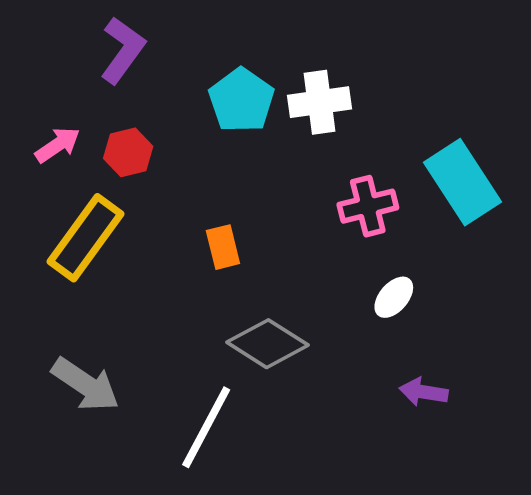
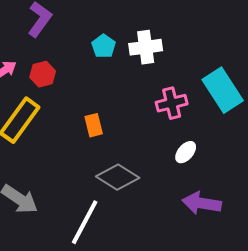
cyan pentagon: (241, 100) -> (104, 46), size x0.7
purple arrow: (424, 392) -> (202, 203), size x1.5

